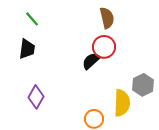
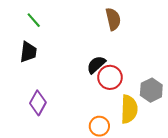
red circle: (104, 47) -> (110, 77), moved

